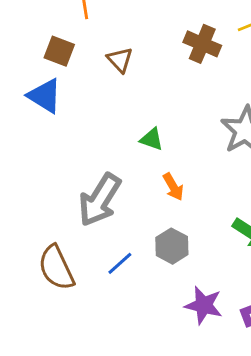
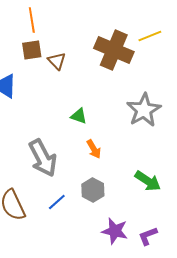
brown cross: (202, 44) -> (114, 50), size x1.5
brown square: (59, 51) -> (32, 50), moved, turned -30
gray arrow: (100, 200) -> (43, 158), turned -60

